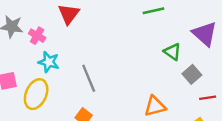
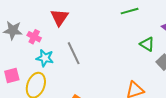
gray line: (89, 78) -> (74, 53), moved

